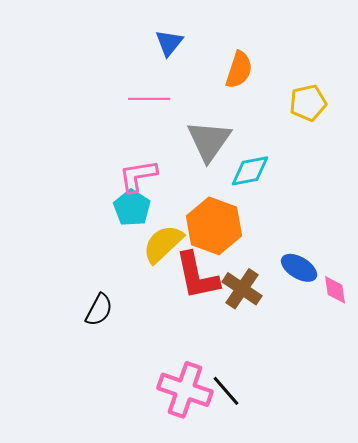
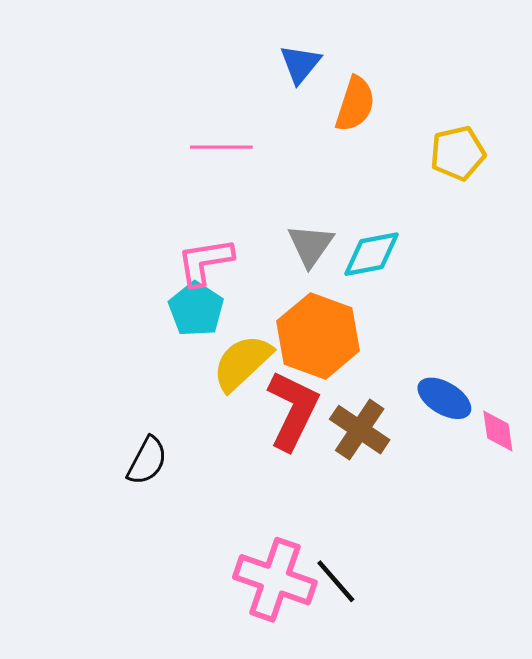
blue triangle: (169, 43) -> (300, 64), moved
gray triangle: (209, 141) -> (311, 245), moved, size x0.7
red L-shape: (197, 276) -> (293, 410), turned -142

